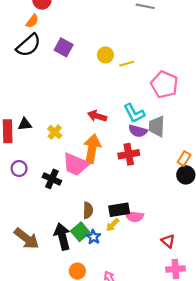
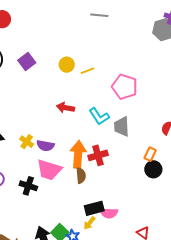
purple square: (64, 47) -> (27, 62), turned 30
red arrow: (97, 116) -> (65, 108), moved
purple semicircle: (138, 131) -> (45, 146), moved
orange arrow: (92, 149) -> (78, 154), moved
brown semicircle: (88, 210) -> (81, 176), moved

